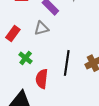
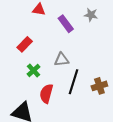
gray triangle: (41, 28) -> (62, 60), moved

